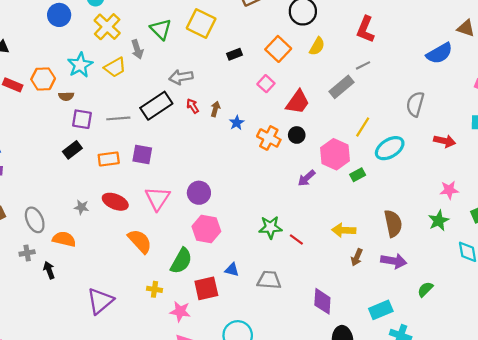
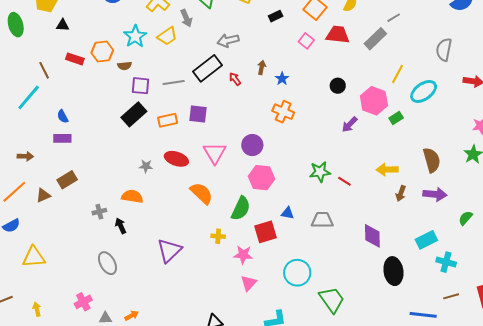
red trapezoid: (298, 102) -> (338, 35), moved, turned -115
red arrow: (193, 106) -> (235, 79), moved
orange cross: (269, 138) -> (283, 112), moved
black rectangle: (72, 150) -> (134, 114), size x1.4
gray ellipse: (35, 220) -> (107, 263), moved

